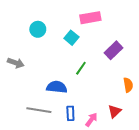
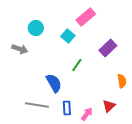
pink rectangle: (90, 18) -> (86, 17), turned -30
gray arrow: (16, 63) -> (20, 49), moved
blue semicircle: (57, 87) -> (54, 83), turned 54

